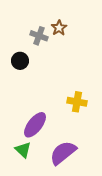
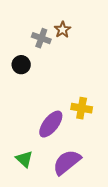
purple ellipse: (35, 125) -> (51, 124), moved

